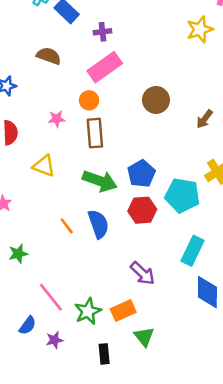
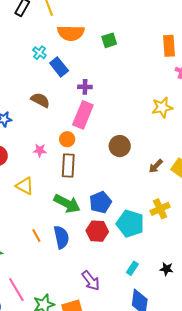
yellow star: (200, 29) -> (162, 107), moved
pink rectangle: (105, 67) -> (83, 115), turned -40
cyan rectangle: (193, 251) -> (132, 268), size x0.6

